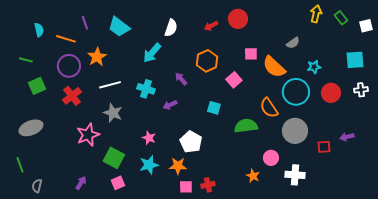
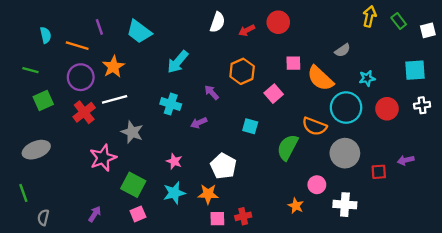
white semicircle: (171, 28) -> (217, 22), moved
white line: (110, 85) -> (115, 99), moved
orange semicircle: (269, 108) -> (314, 126), turned -35
green semicircle: (246, 126) -> (288, 147), turned -55

